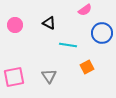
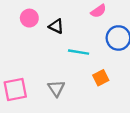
pink circle: (15, 25) -> (29, 18), moved

